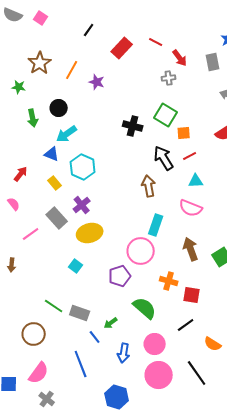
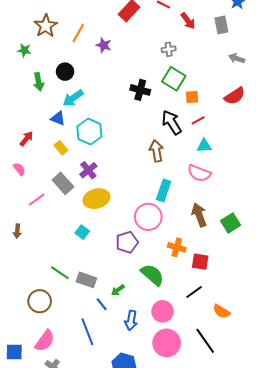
gray cross: (169, 78) -> (169, 49), moved

